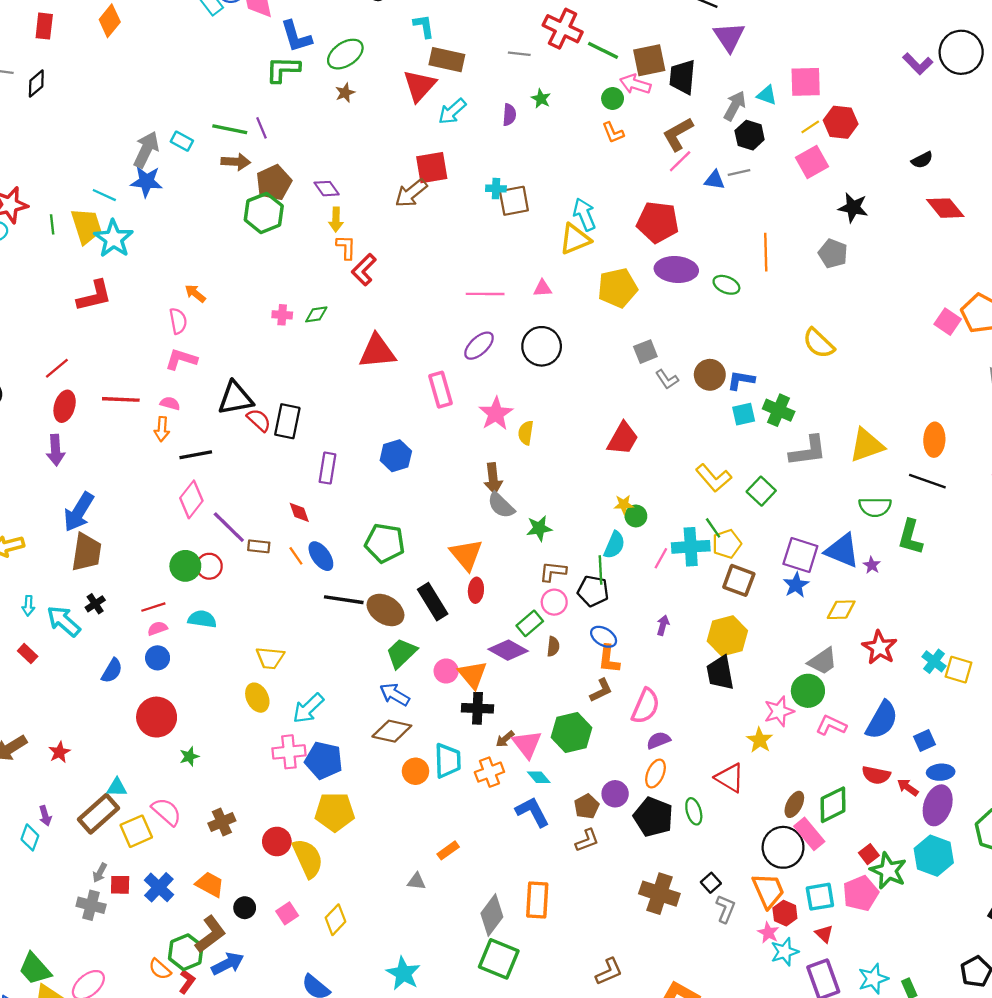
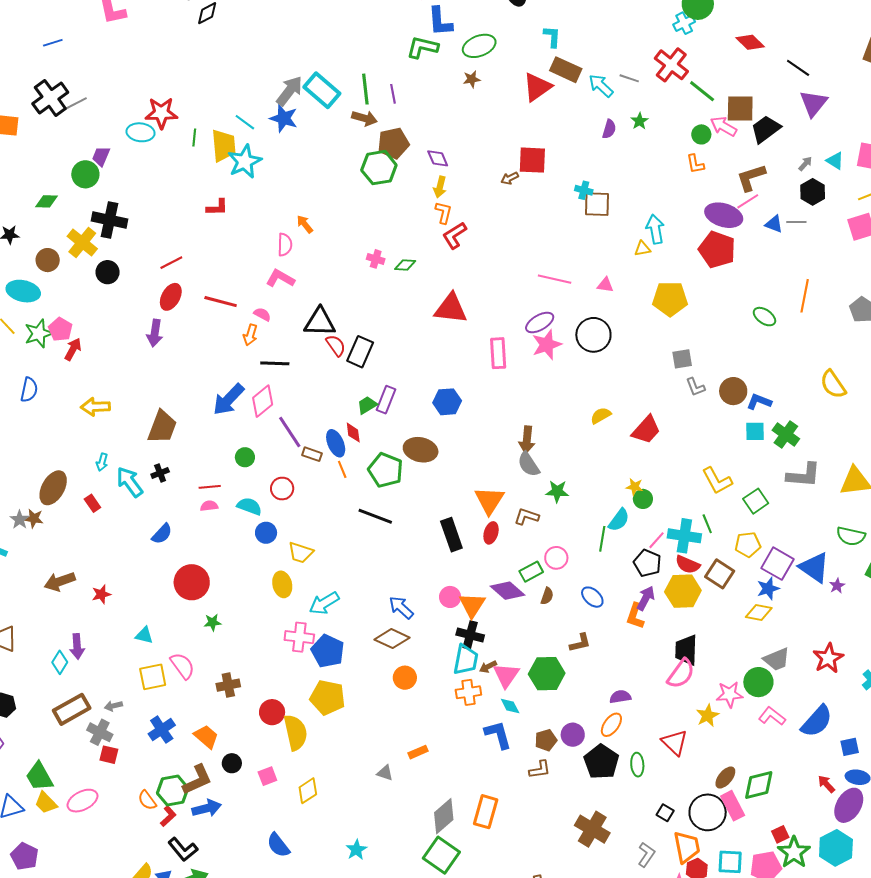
black trapezoid: (682, 77) -> (766, 129), turned 36
gray arrow: (735, 106) -> (805, 164), size x0.6
cyan arrow: (452, 111) -> (601, 86), moved, turned 72
green line: (230, 129) -> (365, 89), turned 60
cyan rectangle: (182, 141) -> (322, 90), size x1.8
brown arrow: (411, 193) -> (510, 178), size x0.6
yellow triangle: (575, 239) -> (642, 249), size x0.6
purple ellipse: (676, 270) -> (724, 215), moved
red L-shape: (94, 296) -> (217, 207), size x0.7
pink star: (496, 414) -> (547, 345), moved
yellow semicircle: (526, 433) -> (601, 416), moved, turned 40
blue arrow: (79, 512) -> (229, 400), moved
green pentagon: (385, 543) -> (385, 470), moved
yellow pentagon: (727, 544) -> (748, 544), moved
blue ellipse: (321, 556) -> (336, 443), moved
green circle: (185, 566) -> (245, 457), size x0.7
red circle: (209, 566) -> (282, 489), moved
brown L-shape: (553, 572) -> (527, 517), moved
black pentagon: (593, 591) -> (647, 563), moved
brown ellipse: (385, 610) -> (421, 450), moved, turned -32
yellow diamond: (841, 610) -> (759, 612), moved
purple arrow: (663, 625) -> (646, 598), size x1.4
yellow hexagon: (727, 636) -> (683, 591), moved
green trapezoid: (401, 653) -> (367, 405), moved, size x0.7
blue circle: (158, 658) -> (266, 533), moved
orange L-shape: (609, 659) -> (635, 616), moved
pink semicircle: (646, 706) -> (681, 674), moved
cyan trapezoid: (448, 761) -> (466, 660), moved
red semicircle: (876, 775) -> (688, 565), moved
brown rectangle: (98, 814) -> (72, 709), moved
purple arrow: (45, 816) -> (77, 646), size x1.4
gray arrow: (100, 873) -> (113, 706), turned 36
black square: (711, 883) -> (665, 813), moved, turned -30
red square: (120, 885) -> (109, 755), moved
cyan star: (403, 973) -> (356, 850), size x0.7

